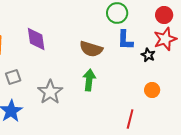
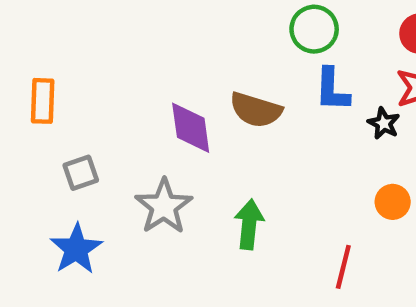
purple diamond: (36, 39) -> (191, 128), moved
green arrow: (89, 80) -> (249, 224), moved

